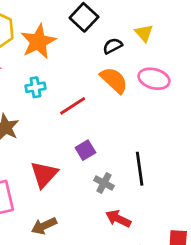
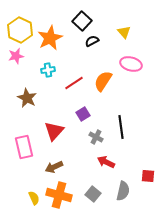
black semicircle: (113, 46) -> (92, 41), moved
orange semicircle: (114, 80) -> (103, 81), moved, turned -100

